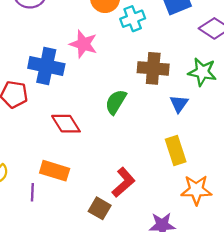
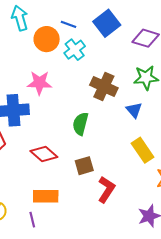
brown cross: (153, 68) -> (104, 87), turned 36
brown square: (100, 208) -> (84, 166), moved, turned -30

